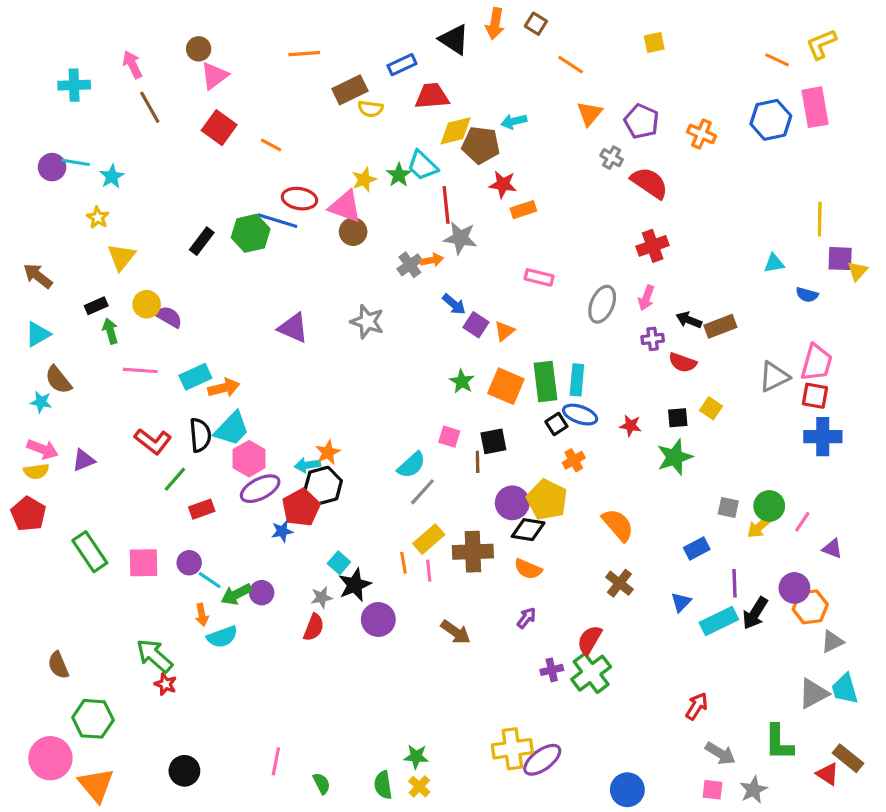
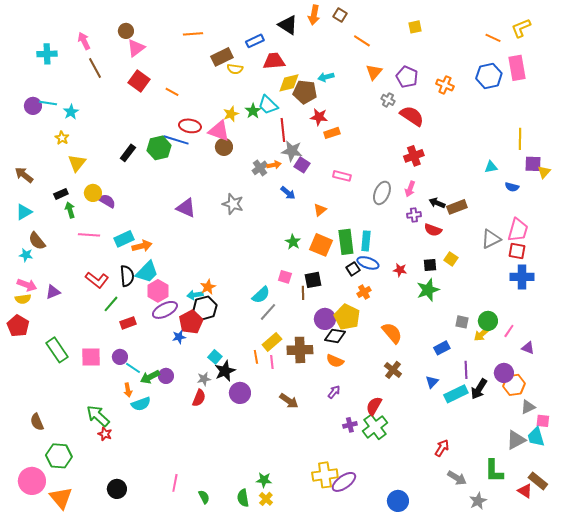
purple square: (476, 325) -> (302, 165), moved
pink square: (712, 790) -> (543, 421), moved

